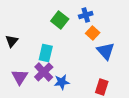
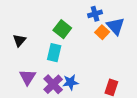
green square: (60, 20) -> (62, 29), moved
blue triangle: (106, 51) -> (115, 26), moved
purple cross: (44, 72) -> (53, 84), moved

